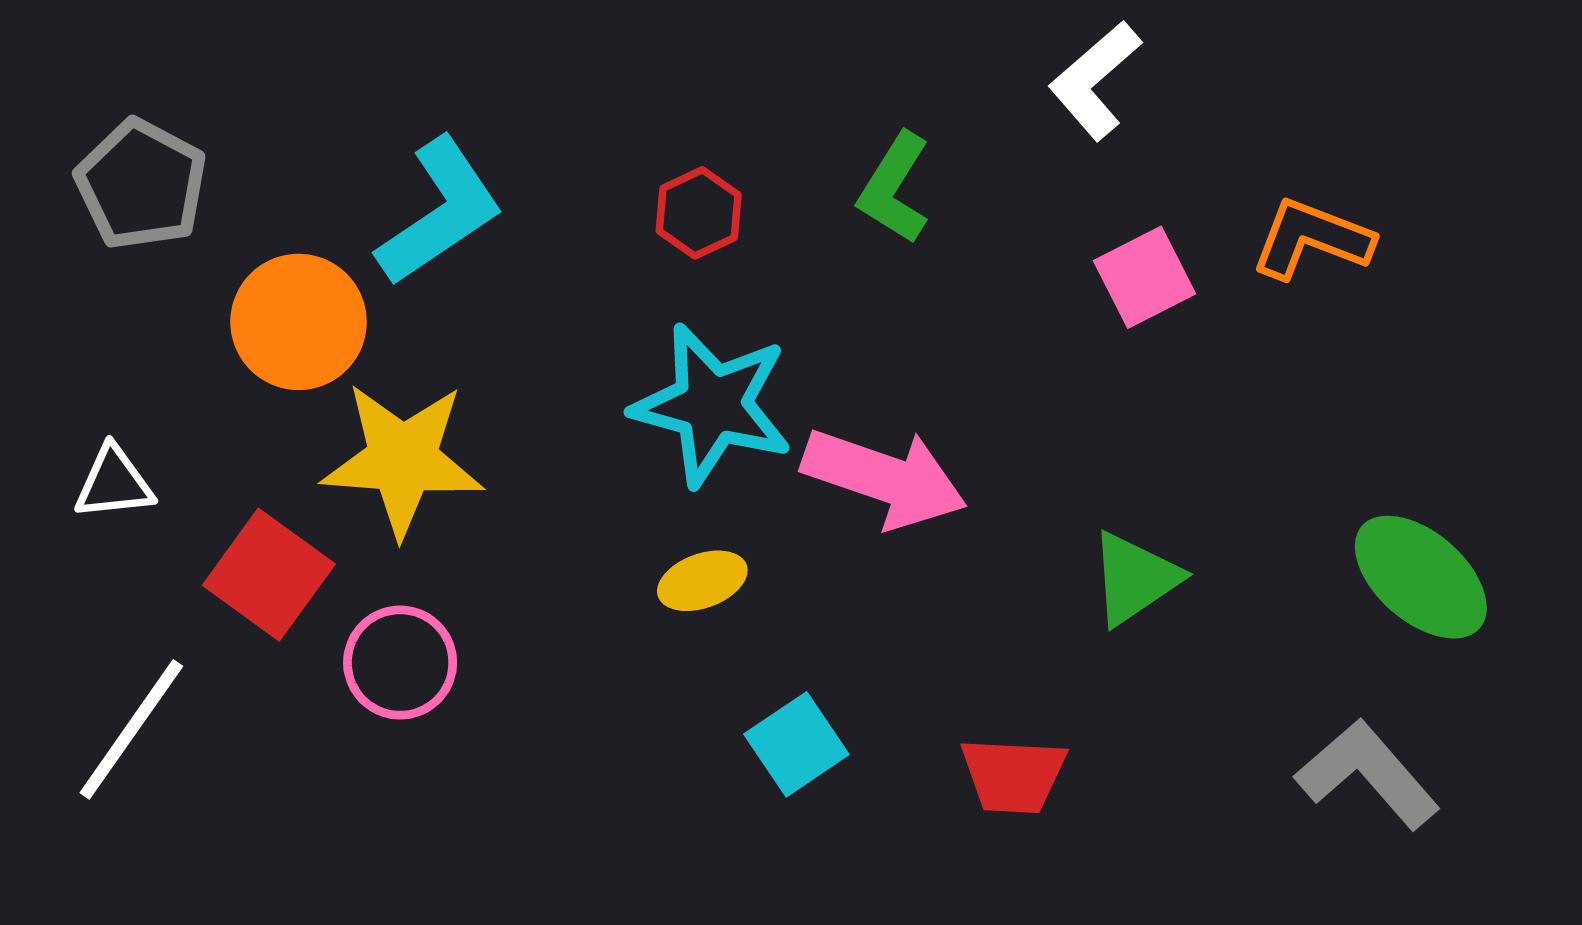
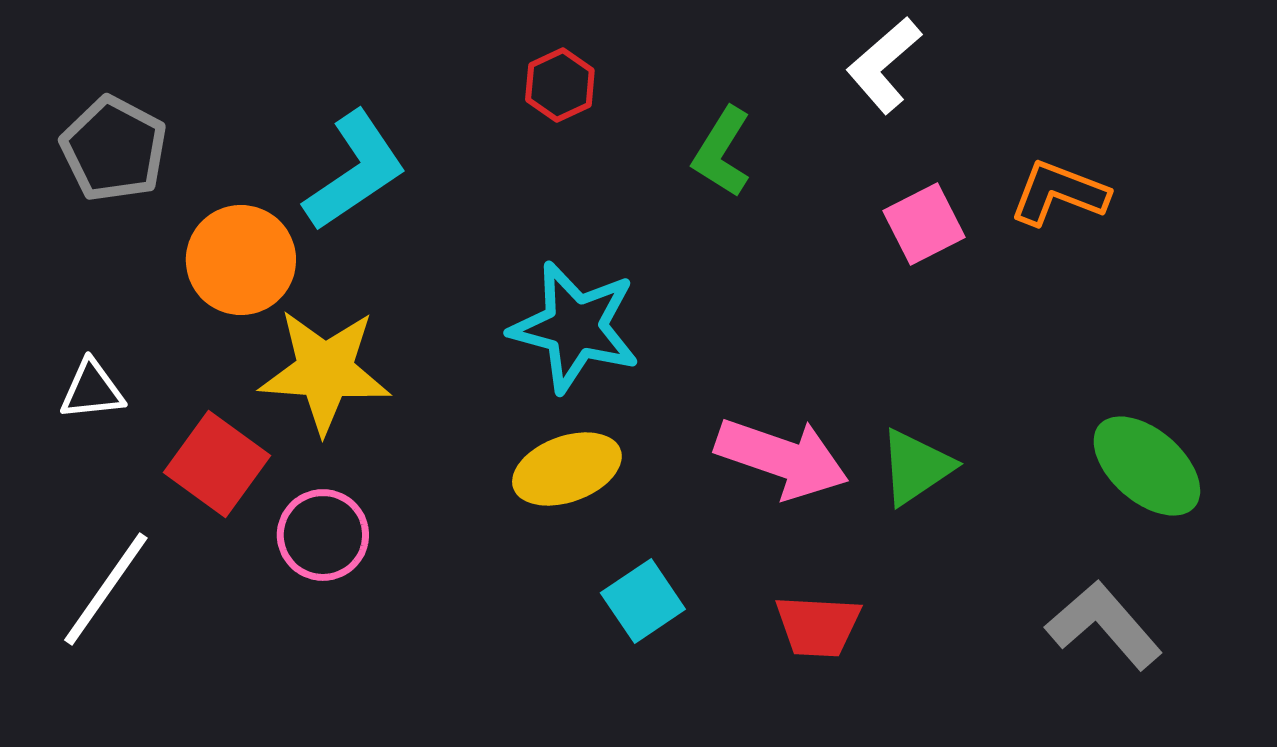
red hexagon: (699, 213) -> (560, 85), moved
pink arrow: (884, 478) -> (782, 458), moved
yellow ellipse: (702, 581) -> (567, 469), size x1.5

